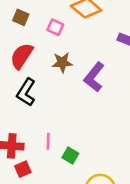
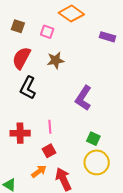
purple L-shape: (94, 77) -> (83, 98), moved
green square: (70, 156) -> (93, 139), moved
red square: (23, 169) -> (49, 151), moved

